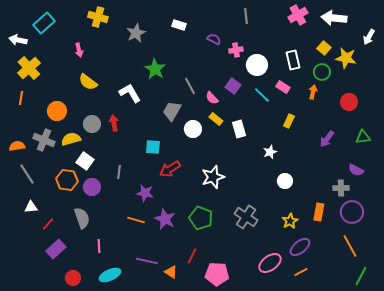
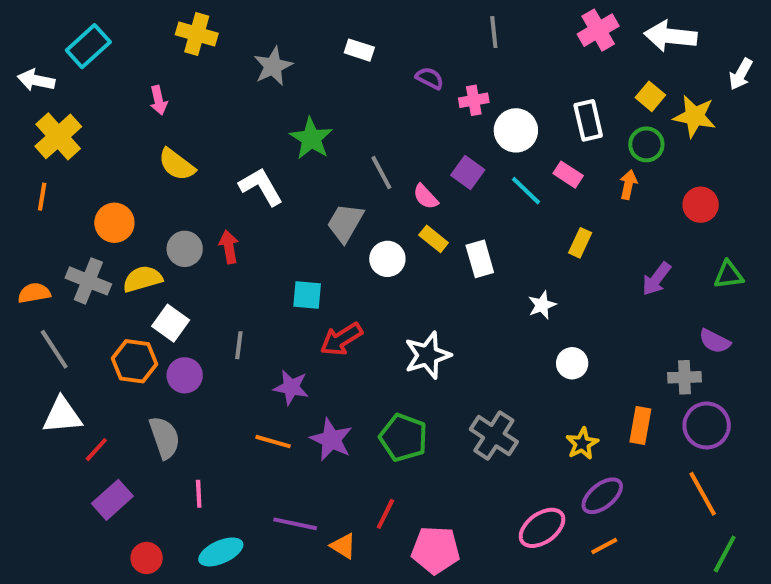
white triangle: (31, 207) -> (62, 415), size x1.5

